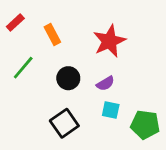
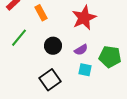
green pentagon: (145, 125) -> (110, 57), moved

